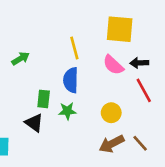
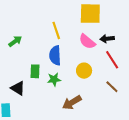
yellow circle: (111, 113) -> (84, 71), moved
black triangle: (34, 123) -> (18, 88), moved
brown line: (140, 143) -> (112, 87), moved
brown arrow: (112, 144) -> (72, 102), moved

